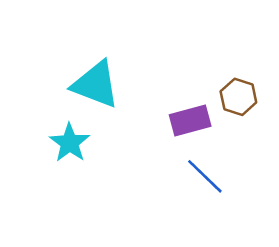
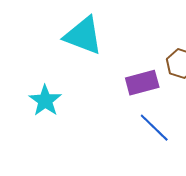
cyan triangle: (96, 84) -> (83, 36), moved

